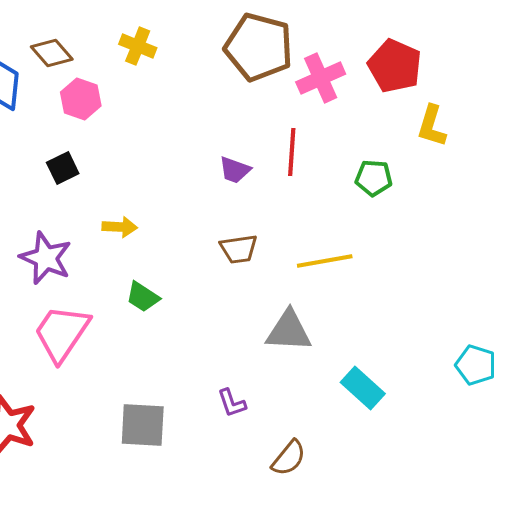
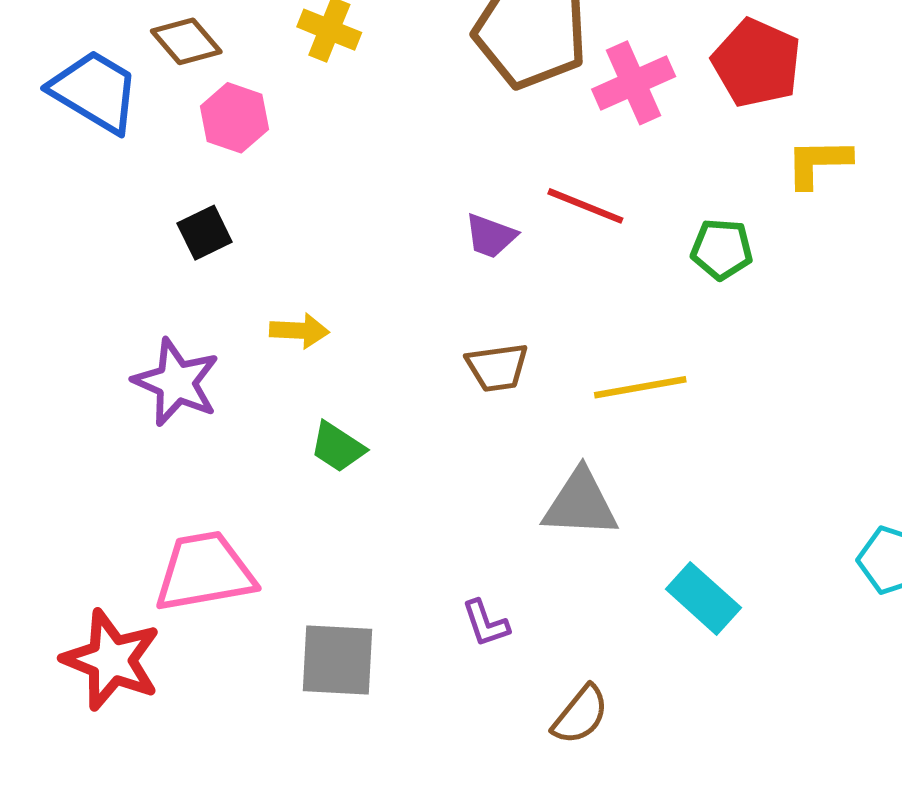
yellow L-shape: (432, 126) -> (818, 163), turned 72
red line: (292, 152) -> (585, 206), turned -72
pink trapezoid: (62, 333) -> (205, 572), moved, turned 46

